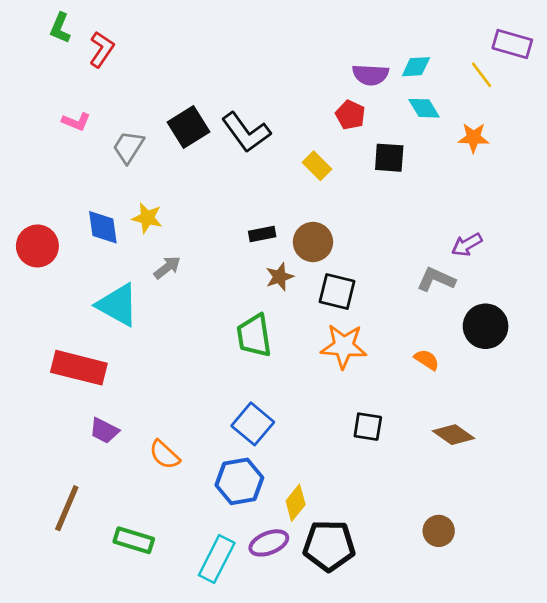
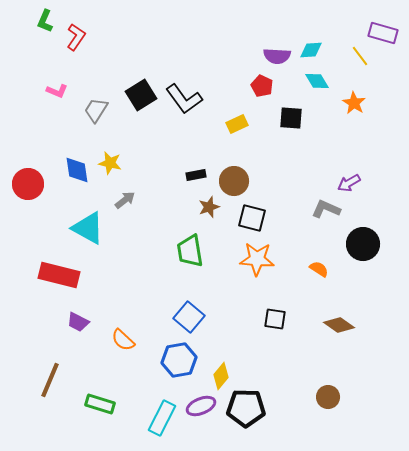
orange star: (473, 138) -> (354, 103), turned 30
yellow rectangle: (317, 166) -> (237, 124), turned -70

